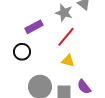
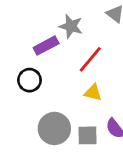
gray star: (64, 13) -> (71, 26), moved

